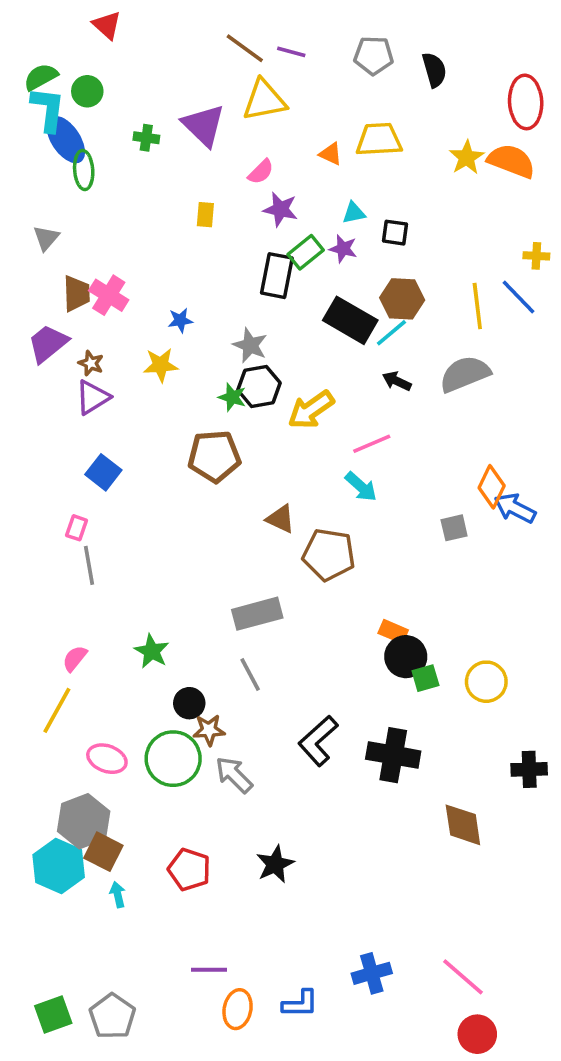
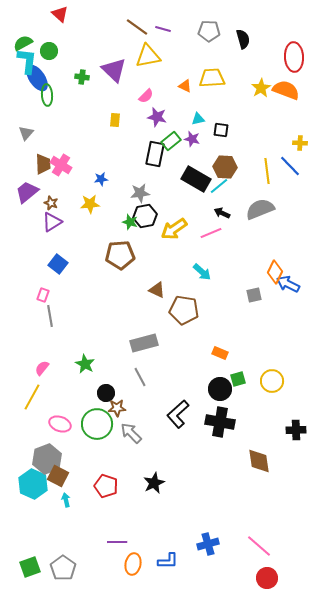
gray star: (250, 345) -> (140, 193), turned -30
pink line: (372, 444) -> (211, 233), moved
black circle: (406, 657) -> (220, 389), moved

